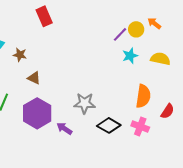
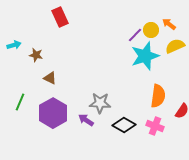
cyan star: (130, 56) -> (145, 56), size x1.8
yellow semicircle: (160, 59) -> (175, 46), moved, turned -36
purple arrow: (64, 128) -> (86, 120), moved

